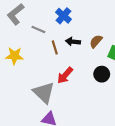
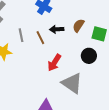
gray line: (38, 29) -> (21, 35), moved, turned 64
gray triangle: (44, 93) -> (72, 83), moved

